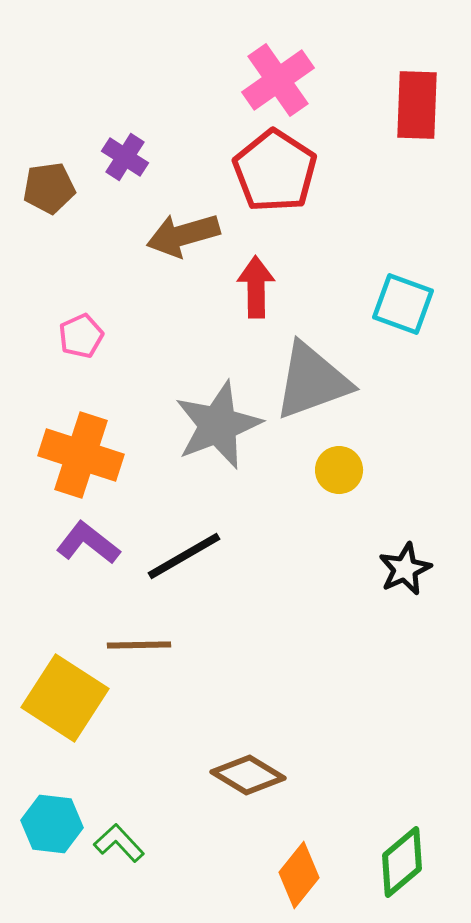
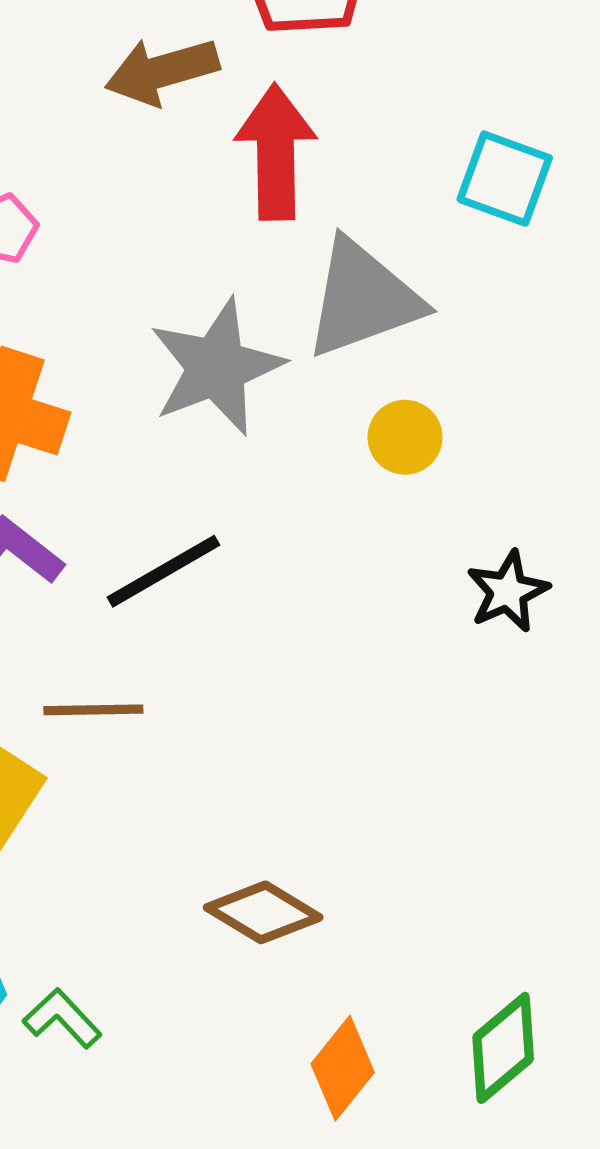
red arrow: (256, 287) -> (276, 152), size x1.4

